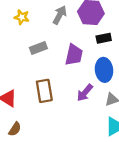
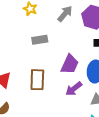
purple trapezoid: (74, 55) -> (70, 64), moved

